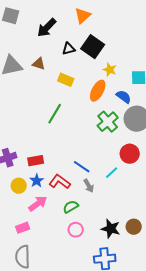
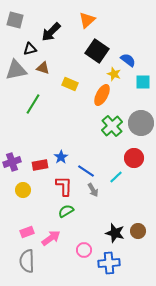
black triangle: (69, 49) -> (30, 49), moved
blue semicircle: (124, 97) -> (128, 60), moved
green line: (55, 114) -> (33, 104), moved
blue star: (37, 181) -> (61, 157), moved
red L-shape: (60, 182) -> (64, 186), turned 55
pink arrow: (38, 204) -> (51, 238), moved
green semicircle: (71, 207) -> (66, 211), moved
pink circle: (76, 230) -> (84, 250), moved

